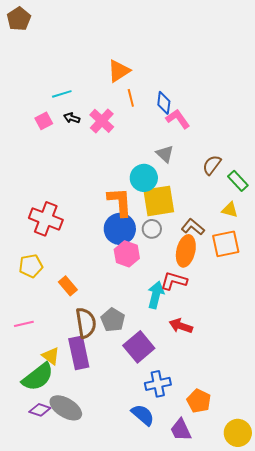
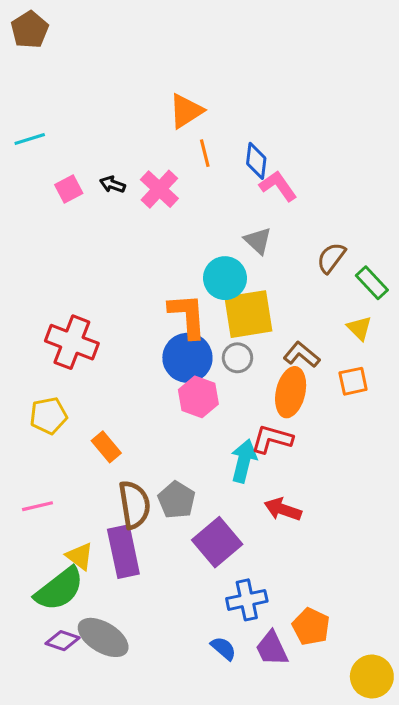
cyan line: (62, 94) -> (30, 139), moved
yellow triangle: (230, 210) -> (359, 328), turned 30
orange square: (226, 244) -> (353, 381), size x0.7
blue semicircle: (143, 415) -> (223, 648), size x0.7
purple trapezoid: (181, 430) -> (272, 648), moved

